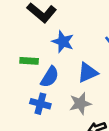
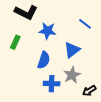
green rectangle: (29, 61) -> (15, 42), moved, turned -56
blue cross: (40, 104) -> (52, 84), moved

